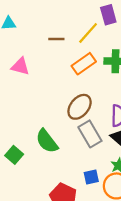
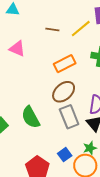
orange rectangle: (84, 64) -> (65, 64), moved
blue square: (91, 177) -> (65, 155), turned -32

